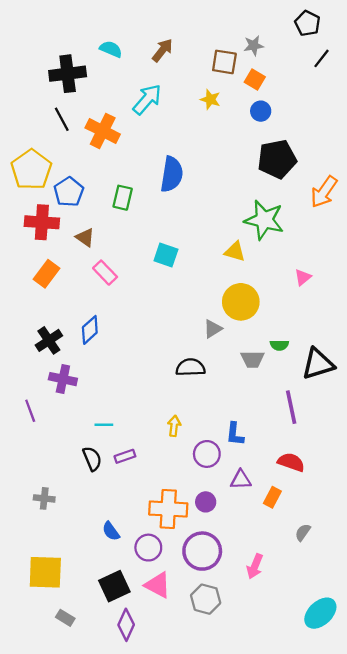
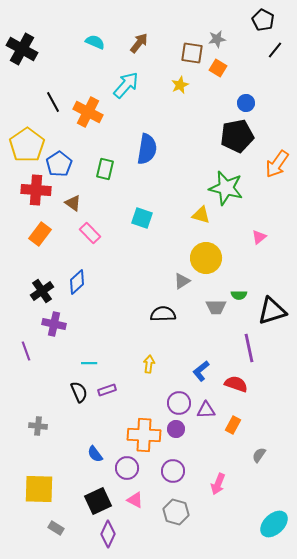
black cross: (68, 74) -> (22, 49), moved, turned 36
yellow star: (210, 99) -> (180, 85), turned 30
blue circle: (261, 111) -> (246, 103), moved
blue L-shape: (235, 434) -> (201, 371), turned 45
purple circle: (207, 454) -> (179, 403), moved
red semicircle: (291, 462) -> (236, 384), moved
purple circle: (202, 551) -> (173, 471), size x0.7
pink triangle: (158, 585) -> (135, 500), size x0.7

